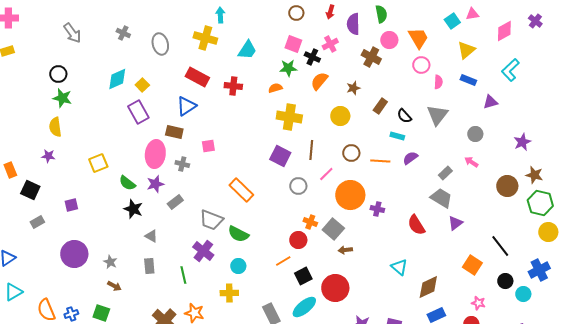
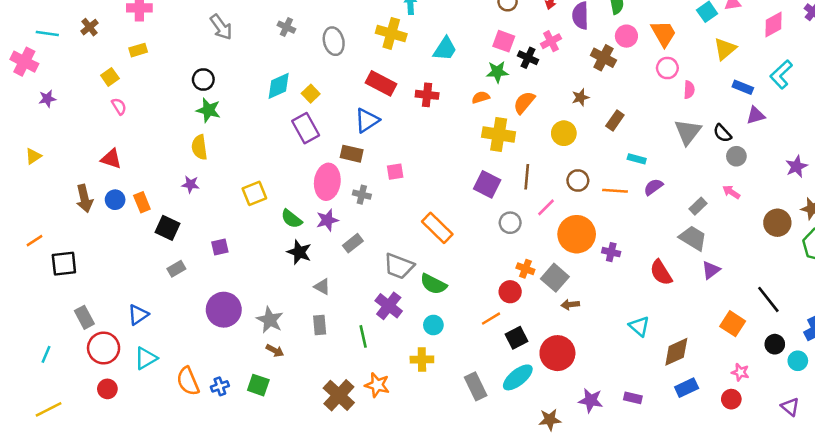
blue rectangle: (468, 80) -> (743, 87), moved
orange semicircle: (319, 81) -> (524, 103), moved
black semicircle: (404, 116) -> (722, 133), moved
gray star: (110, 262) -> (270, 320), size x1.5

